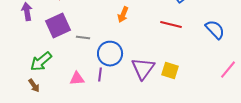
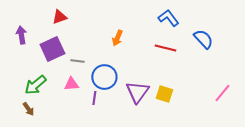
blue semicircle: (215, 30) -> (203, 39), moved
pink triangle: (77, 79) -> (71, 84), moved

